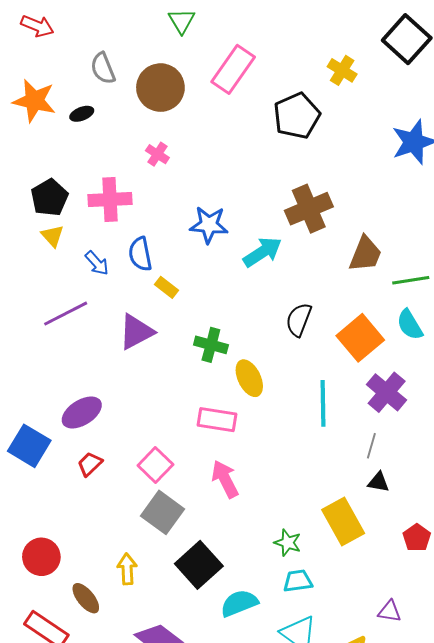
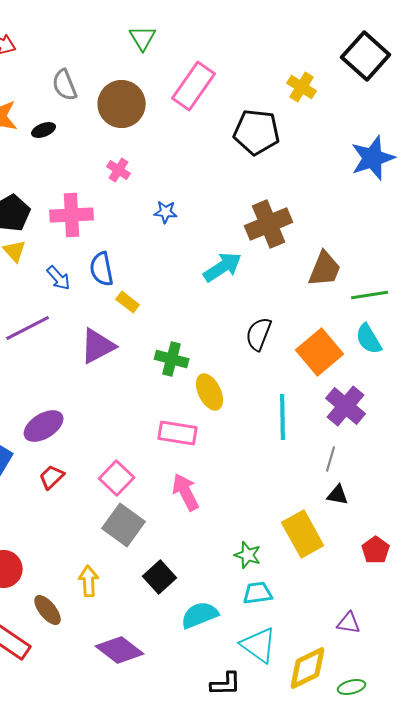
black pentagon: (297, 116) -> (257, 132), turned 30
blue star: (209, 225) -> (166, 212), moved, size x0.6
black square: (199, 565) -> (160, 577), size x0.7

